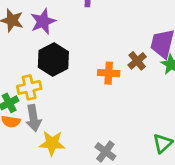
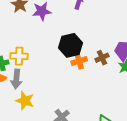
black hexagon: (53, 60) -> (71, 45), moved
orange cross: (109, 73) -> (79, 61), turned -35

